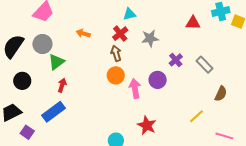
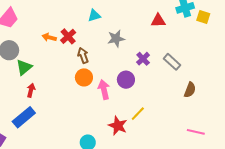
red cross: (120, 34) -> (68, 36), moved
yellow line: (196, 116) -> (138, 114), moved

